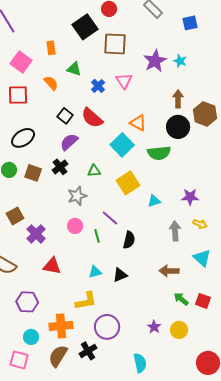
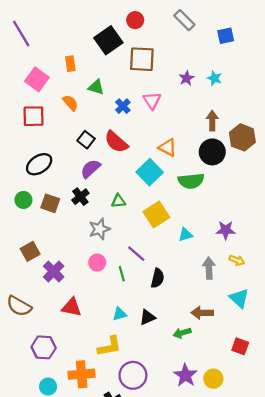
purple star: (155, 61) -> (187, 78), size x0.6
green arrow: (181, 299) -> (182, 333), moved, turned -56
purple star: (154, 327) -> (185, 375), size x1.5

